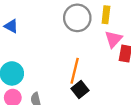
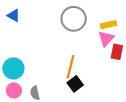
yellow rectangle: (106, 15) -> (108, 25), moved, turned 70
blue triangle: (11, 26) -> (14, 15), moved

